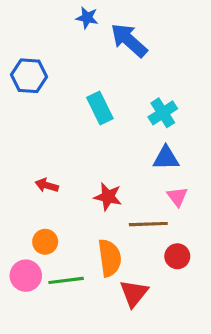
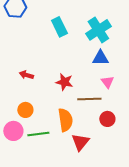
cyan cross: (163, 113) -> (98, 30), size x1.4

